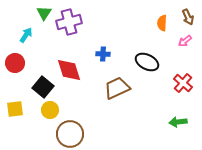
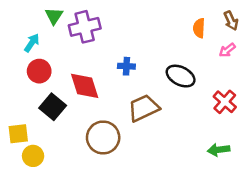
red circle: (15, 63) -> (39, 71), moved
yellow circle: (50, 110) -> (33, 156), moved
brown circle: (70, 134) -> (103, 137), moved

